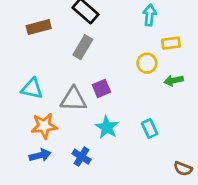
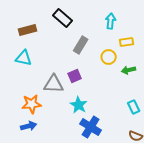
gray rectangle: (83, 47) -> (81, 45), moved
cyan triangle: (32, 88) -> (24, 58), moved
cyan rectangle: (150, 129) -> (134, 107), moved
blue cross: (81, 157) -> (91, 127), moved, size x1.5

